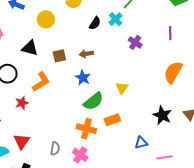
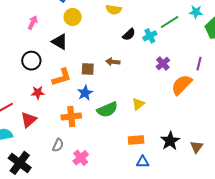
yellow circle: (46, 19) -> (73, 17), moved
brown square: (59, 56) -> (88, 69), moved
orange semicircle: (173, 72) -> (182, 85), moved
blue star: (83, 78) -> (85, 93), moved
orange rectangle: (112, 120) -> (136, 140), moved
orange cross: (86, 129) -> (71, 116), moved, turned -36
red triangle: (22, 141) -> (29, 120), moved

